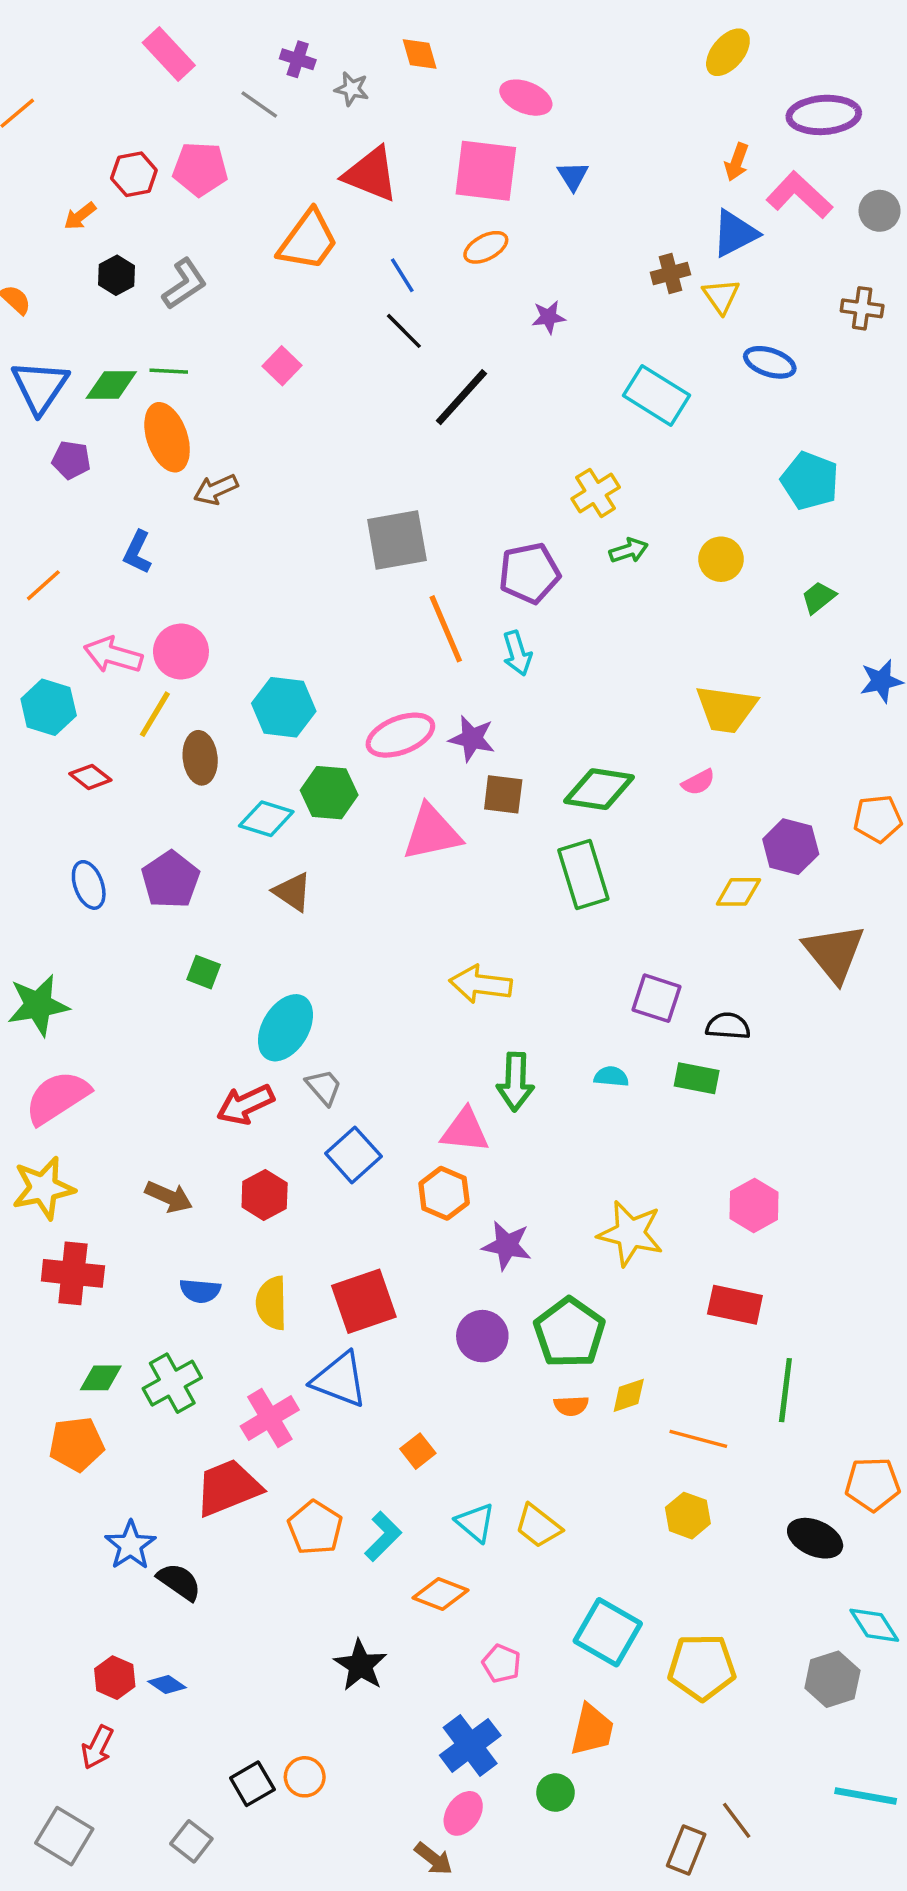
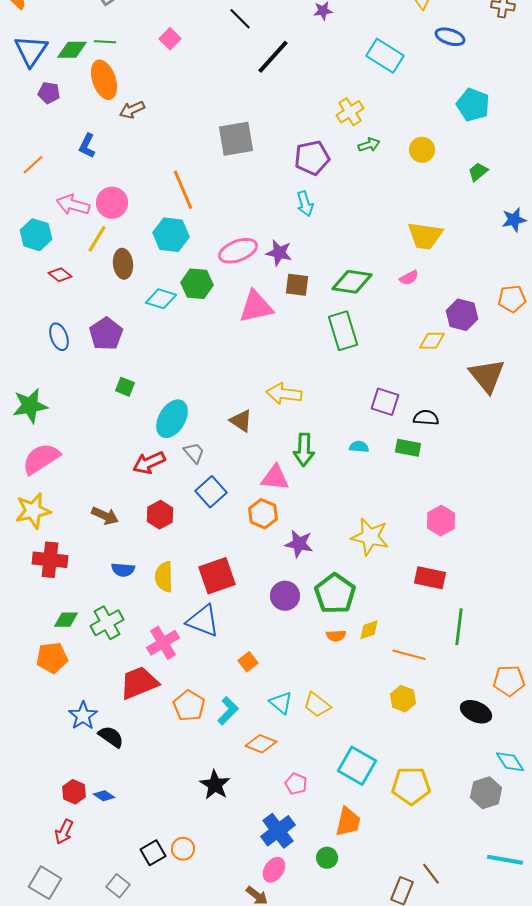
orange line: (446, 629) -> (183, 190), moved
brown triangle: (292, 892) -> (241, 421), moved

